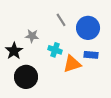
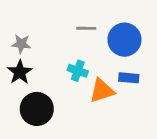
gray line: (61, 20) -> (86, 28), turned -56
gray star: (32, 36) -> (21, 44), moved

